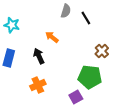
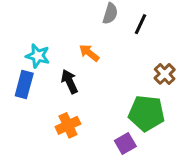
black line: (86, 18) -> (140, 24), turned 56
cyan star: (12, 25) -> (38, 56), moved

